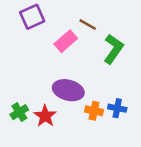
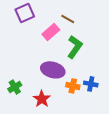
green L-shape: (113, 49) -> (75, 47), moved
red star: (45, 116) -> (42, 99), moved

